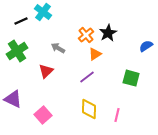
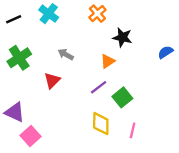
black line: (21, 21) -> (14, 19), moved
black star: (108, 33) -> (122, 37), turned -30
orange cross: (86, 35) -> (97, 14), moved
green square: (131, 78) -> (122, 97), moved, turned 36
pink square: (43, 115) -> (31, 136), moved

